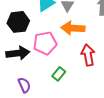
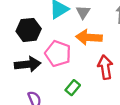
pink pentagon: (45, 43) -> (58, 54), turned 30

